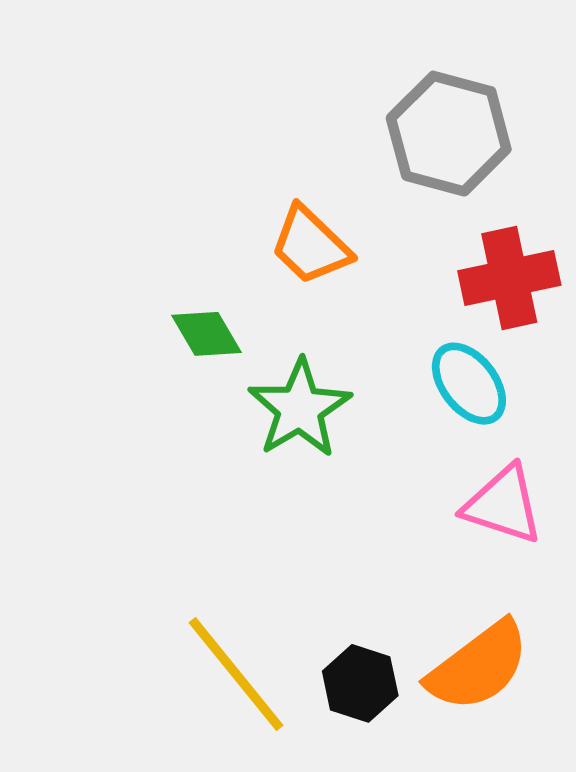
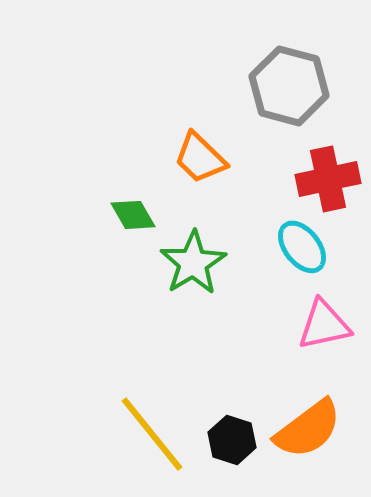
pink triangle: (503, 505) -> (324, 325), turned -30

